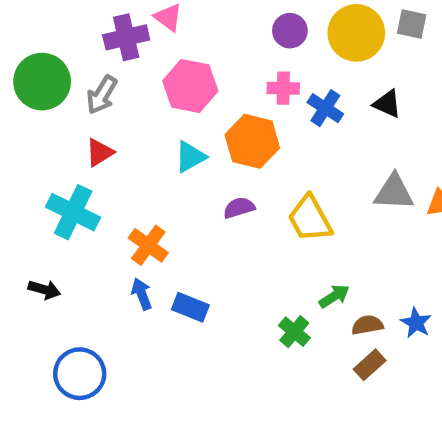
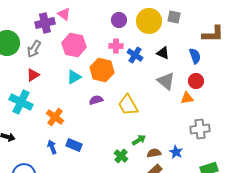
gray triangle: (394, 192) -> (166, 81), moved, turned 36
blue arrow: (142, 294) -> (52, 147), moved

